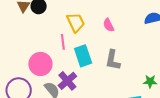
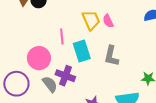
yellow trapezoid: (76, 22) -> (91, 20), moved
purple cross: (67, 81) -> (65, 76), turned -30

